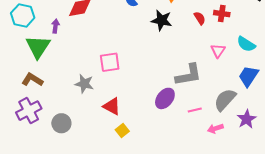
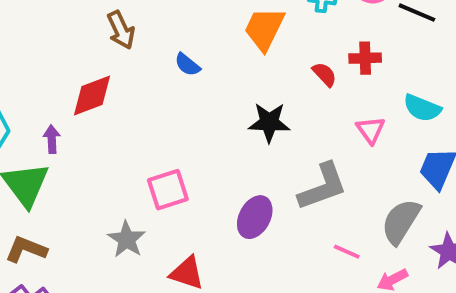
black star: (162, 20) -> (269, 122), moved
gray star: (84, 84) -> (127, 239), turned 30
purple ellipse: (165, 98) -> (255, 217), moved
pink line: (195, 110) -> (347, 252), turned 48

